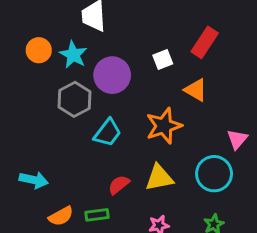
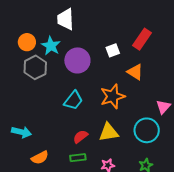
gray hexagon: (75, 99) -> (35, 67), moved
green rectangle: (97, 215) -> (78, 158), moved

